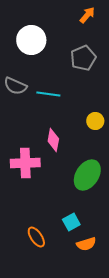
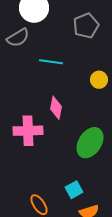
gray semicircle: (15, 86) -> (18, 38), moved, turned -55
yellow circle: (95, 121) -> (99, 80), moved

